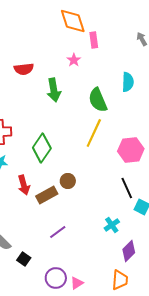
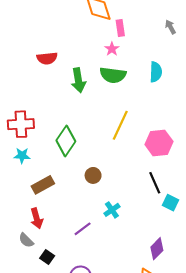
pink star: (74, 60) -> (112, 49), moved
green semicircle: (98, 100) -> (113, 75), moved, turned -60
red arrow: (24, 185) -> (37, 218), moved
brown rectangle: (47, 195) -> (43, 185), moved
cyan cross: (112, 225) -> (112, 210), moved

